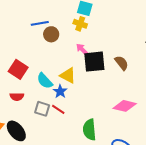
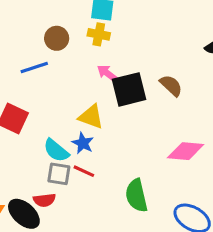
blue line: (40, 23) -> (34, 67), moved
brown circle: (51, 34) -> (57, 38), moved
cyan semicircle: (45, 81) -> (56, 150), moved
red semicircle: (17, 97) -> (44, 200), moved

